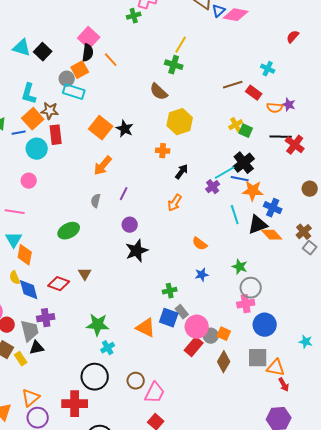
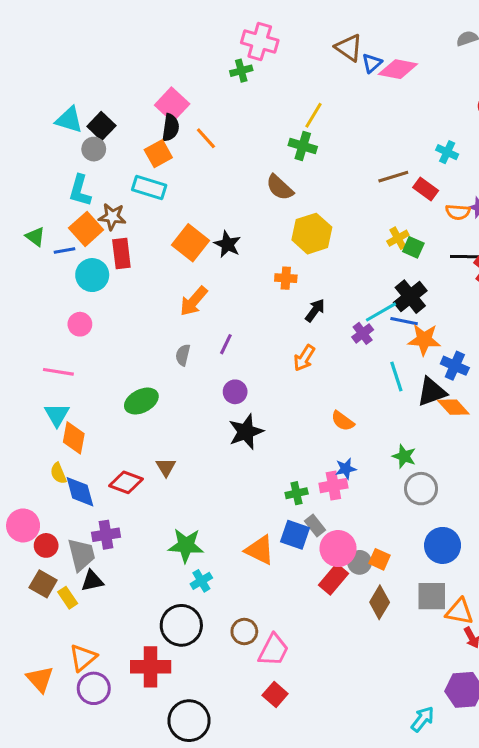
gray circle: (67, 79) -> (94, 149), moved
pink cross: (246, 304) -> (333, 486), moved

